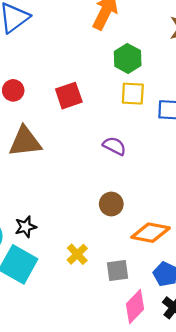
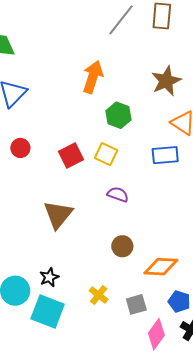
red circle: (13, 90) -> (20, 148), moved
yellow square: (133, 94) -> (106, 154), moved, turned 30
brown triangle: (25, 142) -> (58, 215), moved, turned -36

